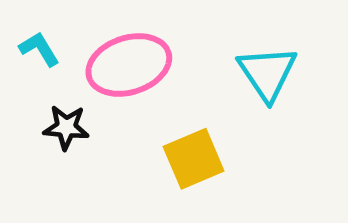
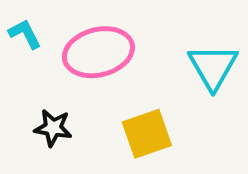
black star: (66, 127) -> (53, 128), moved

